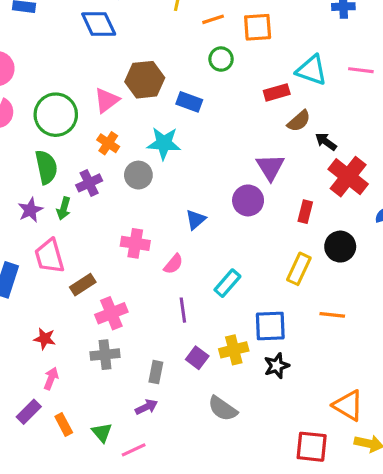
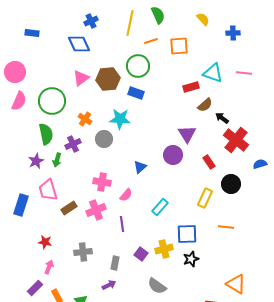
green circle: (221, 59) -> (138, 66), moved, size x1.5
pink triangle: (107, 100) -> (81, 78), moved
red rectangle: (305, 212) -> (209, 162), turned -48
purple line: (183, 310) -> (122, 224), moved
pink cross: (111, 313) -> (96, 210), moved

